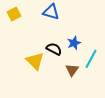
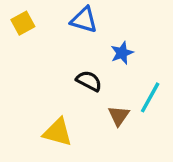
blue star: (74, 43) -> (122, 53), moved
yellow triangle: (35, 61) -> (58, 132), moved, turned -30

